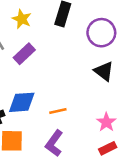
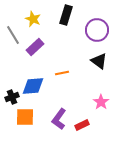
orange line: (58, 111) -> (62, 73), moved
red rectangle: (108, 148) -> (82, 125), moved

